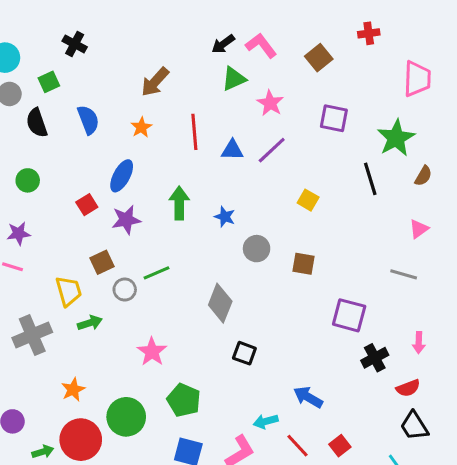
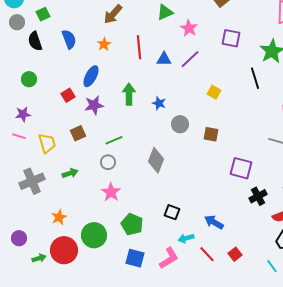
gray circle: (125, 290) -> (108, 162), moved
yellow trapezoid: (69, 291) -> (47, 143), moved
black square: (244, 353) -> (172, 212), moved

